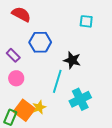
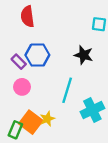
red semicircle: (21, 14) -> (27, 17), turned -126
blue hexagon: (40, 42) -> (37, 55), moved
black star: (72, 60) -> (84, 55), moved

